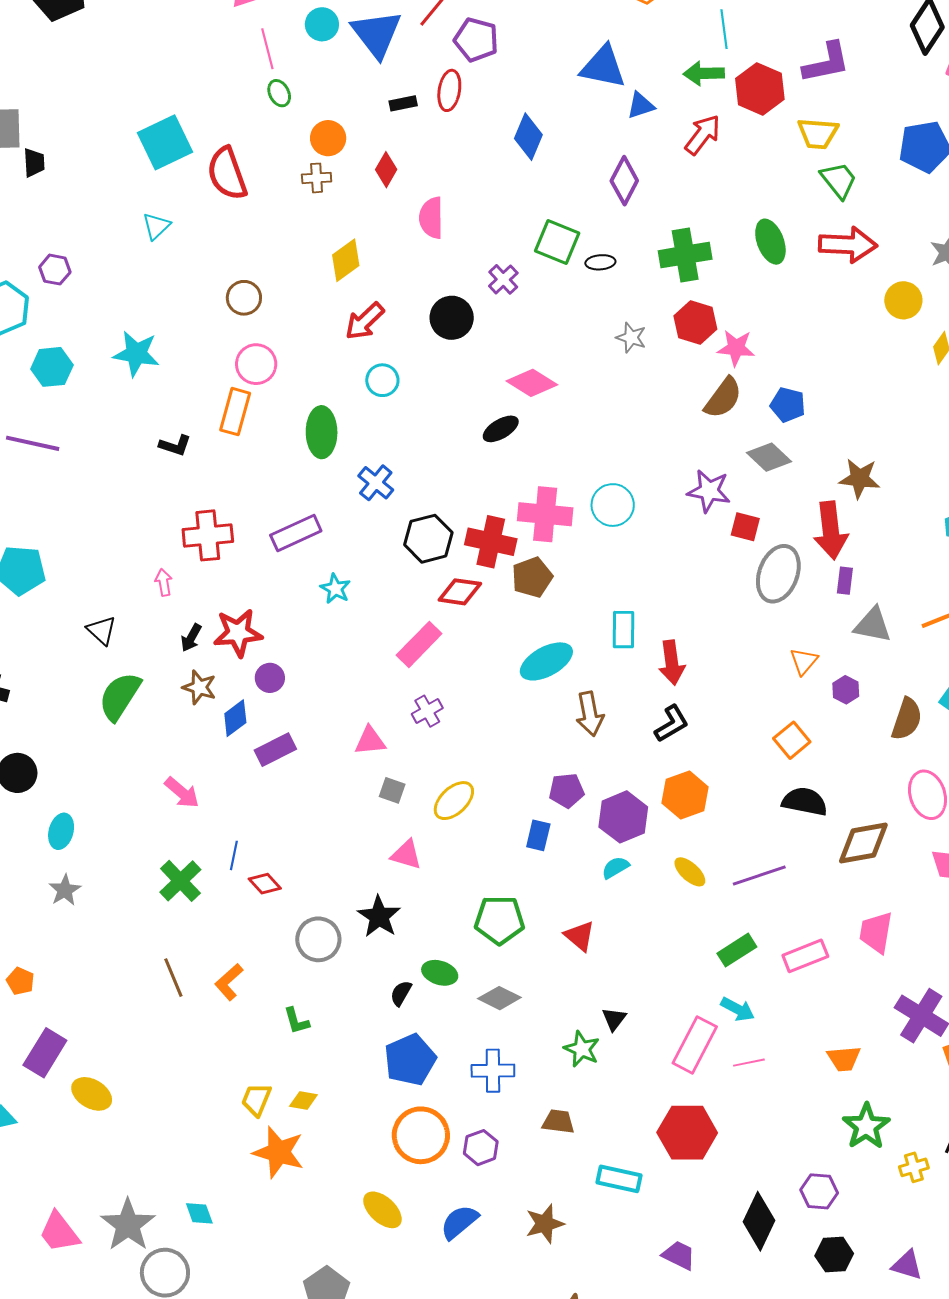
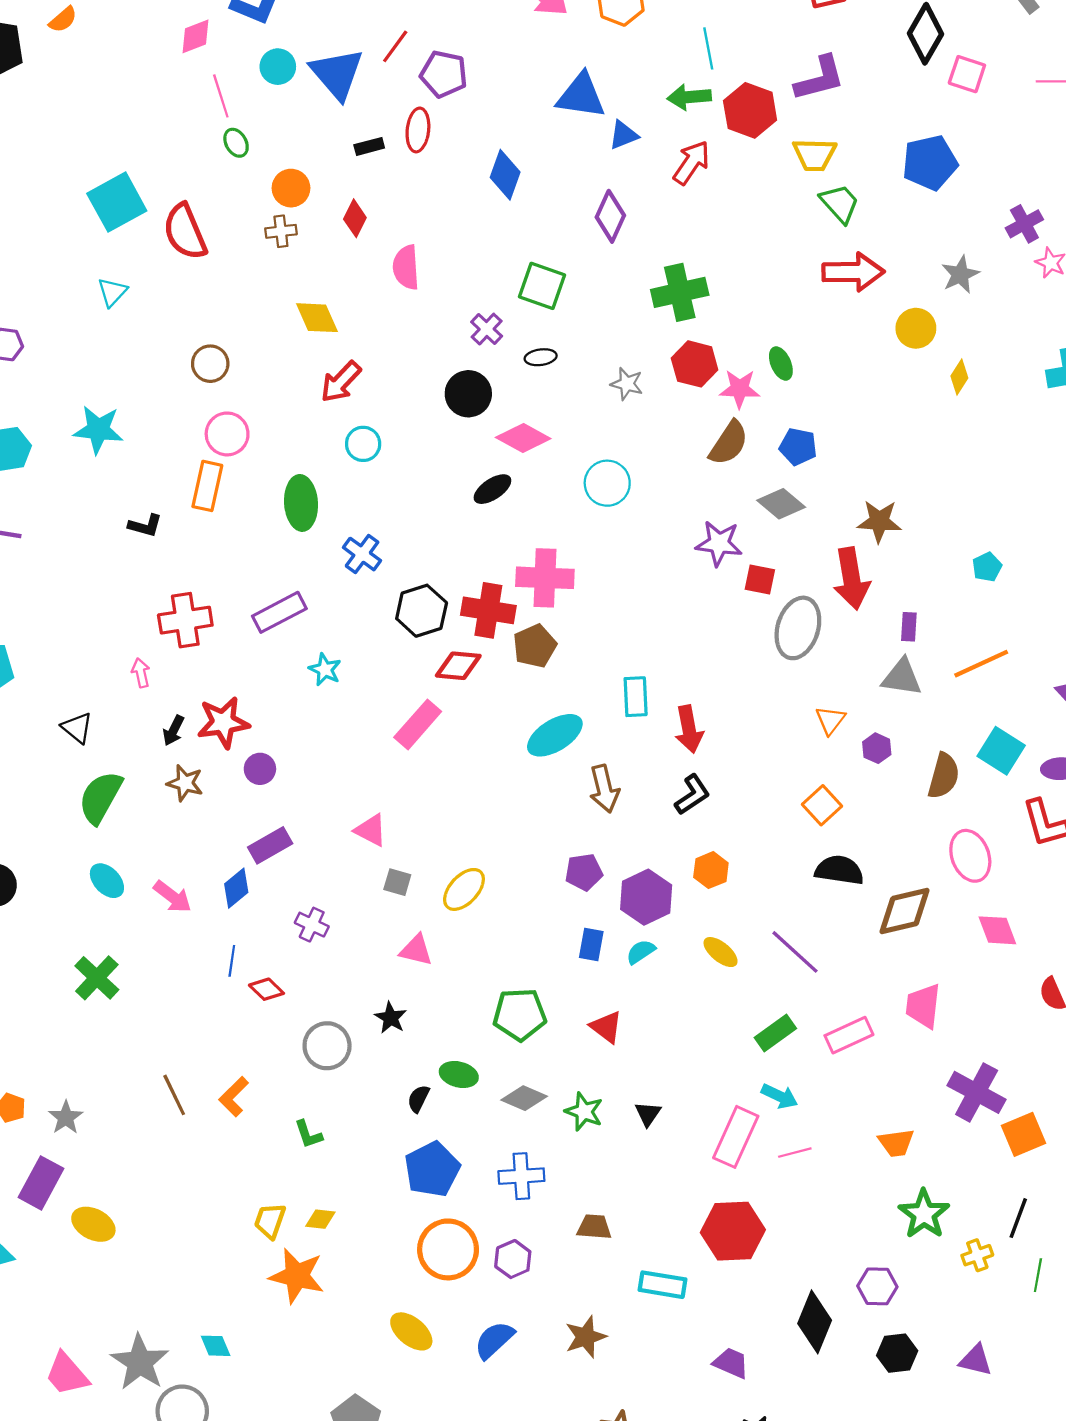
green ellipse: (770, 242) -> (781, 364), moved, size x0.7
yellow diamond: (346, 260) -> (317, 318), turned -75
black ellipse: (600, 262) -> (541, 357), moved
black circle: (452, 318) -> (468, 394), moved
cyan circle: (613, 505) -> (607, 483), moved
purple rectangle: (845, 581) -> (909, 627), moved
purple cross: (427, 711) -> (312, 925), moved, turned -32
blue diamond: (235, 718) -> (236, 888), moved
pink triangle: (370, 741) -> (371, 830), turned 36
orange hexagon: (685, 795) -> (711, 870), size x0.7
cyan ellipse: (61, 831) -> (107, 881), moved, turned -56
blue rectangle: (538, 835) -> (591, 945), moved
purple line: (759, 876) -> (795, 952), turned 64
green cross: (180, 881) -> (97, 978), moved
gray star: (65, 890) -> (66, 1117), moved
black star: (379, 916) -> (391, 1018), size x0.7
green star: (582, 1049) -> (584, 1112), moved

